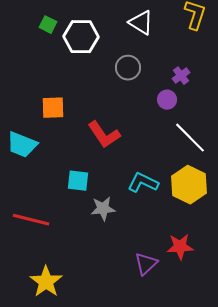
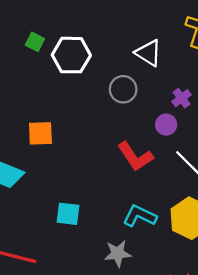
white triangle: (141, 23) -> (148, 53), moved
red L-shape: (104, 135) -> (135, 156), moved
gray star: (103, 209) -> (118, 253), moved

